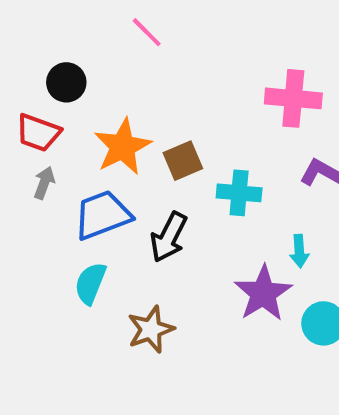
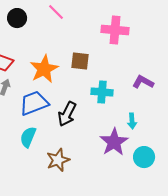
black circle: (66, 82) -> (17, 18), moved
pink cross: (293, 98) -> (115, 30), moved
brown square: (183, 161) -> (80, 61), moved, turned 30

